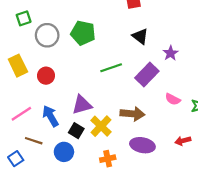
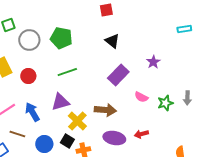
purple star: (171, 53) -> (153, 62), moved
green line: (111, 68) -> (67, 72), moved
black square: (76, 131) -> (67, 141), moved
red arrow: (183, 141) -> (141, 134), moved

